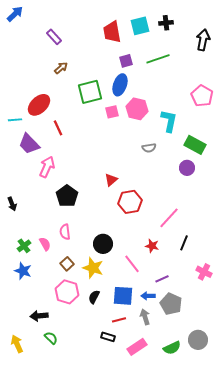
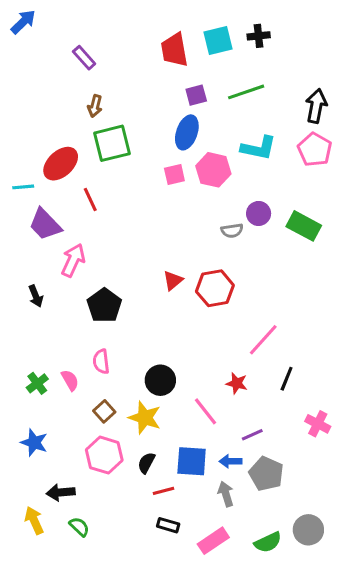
black arrow: (203, 40) -> (316, 106), moved
brown arrow: (61, 68) -> (95, 106), turned 144
green square: (90, 92) -> (112, 143), moved
cyan L-shape: (169, 121) -> (259, 148), moved, turned 90
purple circle: (187, 168) -> (259, 213), moved
red hexagon: (130, 202) -> (215, 288), moved
black arrow: (12, 204) -> (36, 296), moved
blue star: (23, 271) -> (34, 443), moved
red line: (119, 320) -> (163, 491), moved
yellow arrow: (17, 344) -> (34, 520), moved

